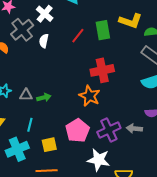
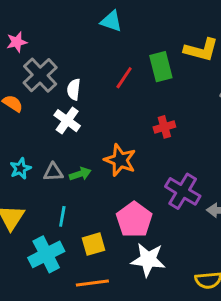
white cross: (45, 14) -> (67, 121), moved
red cross: (102, 70) -> (164, 127), size x0.6
orange star: (90, 96) -> (120, 160), moved
purple cross: (109, 130) -> (183, 191), moved, turned -30
white star: (99, 160) -> (148, 260), moved

